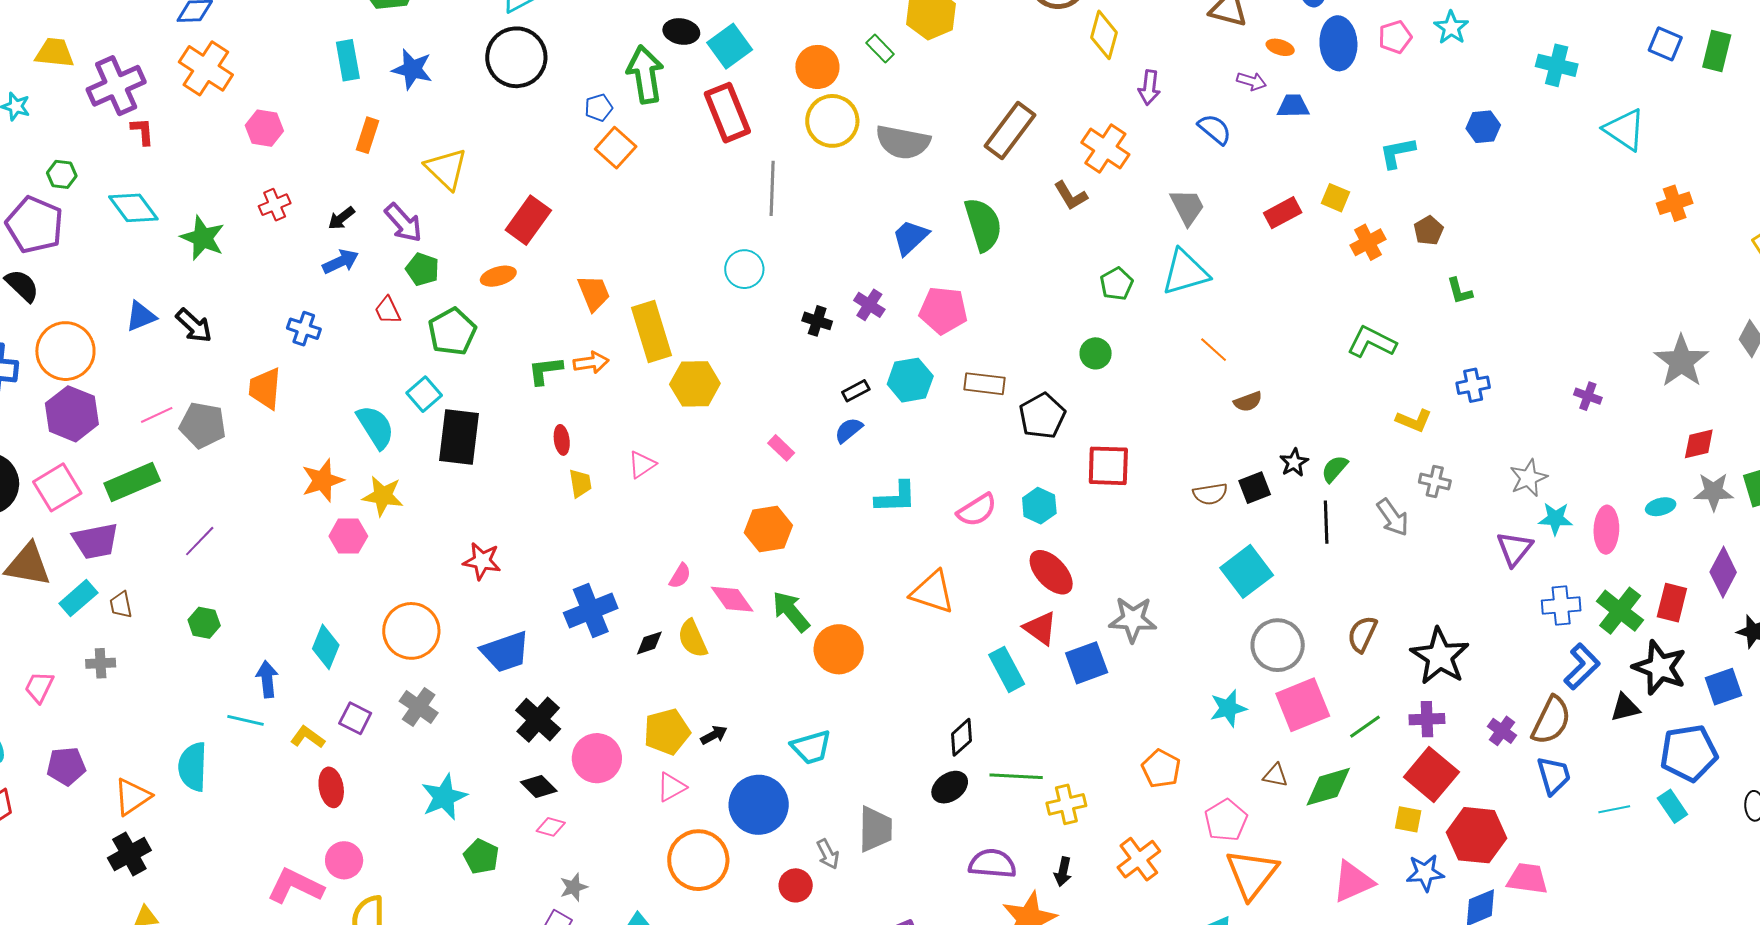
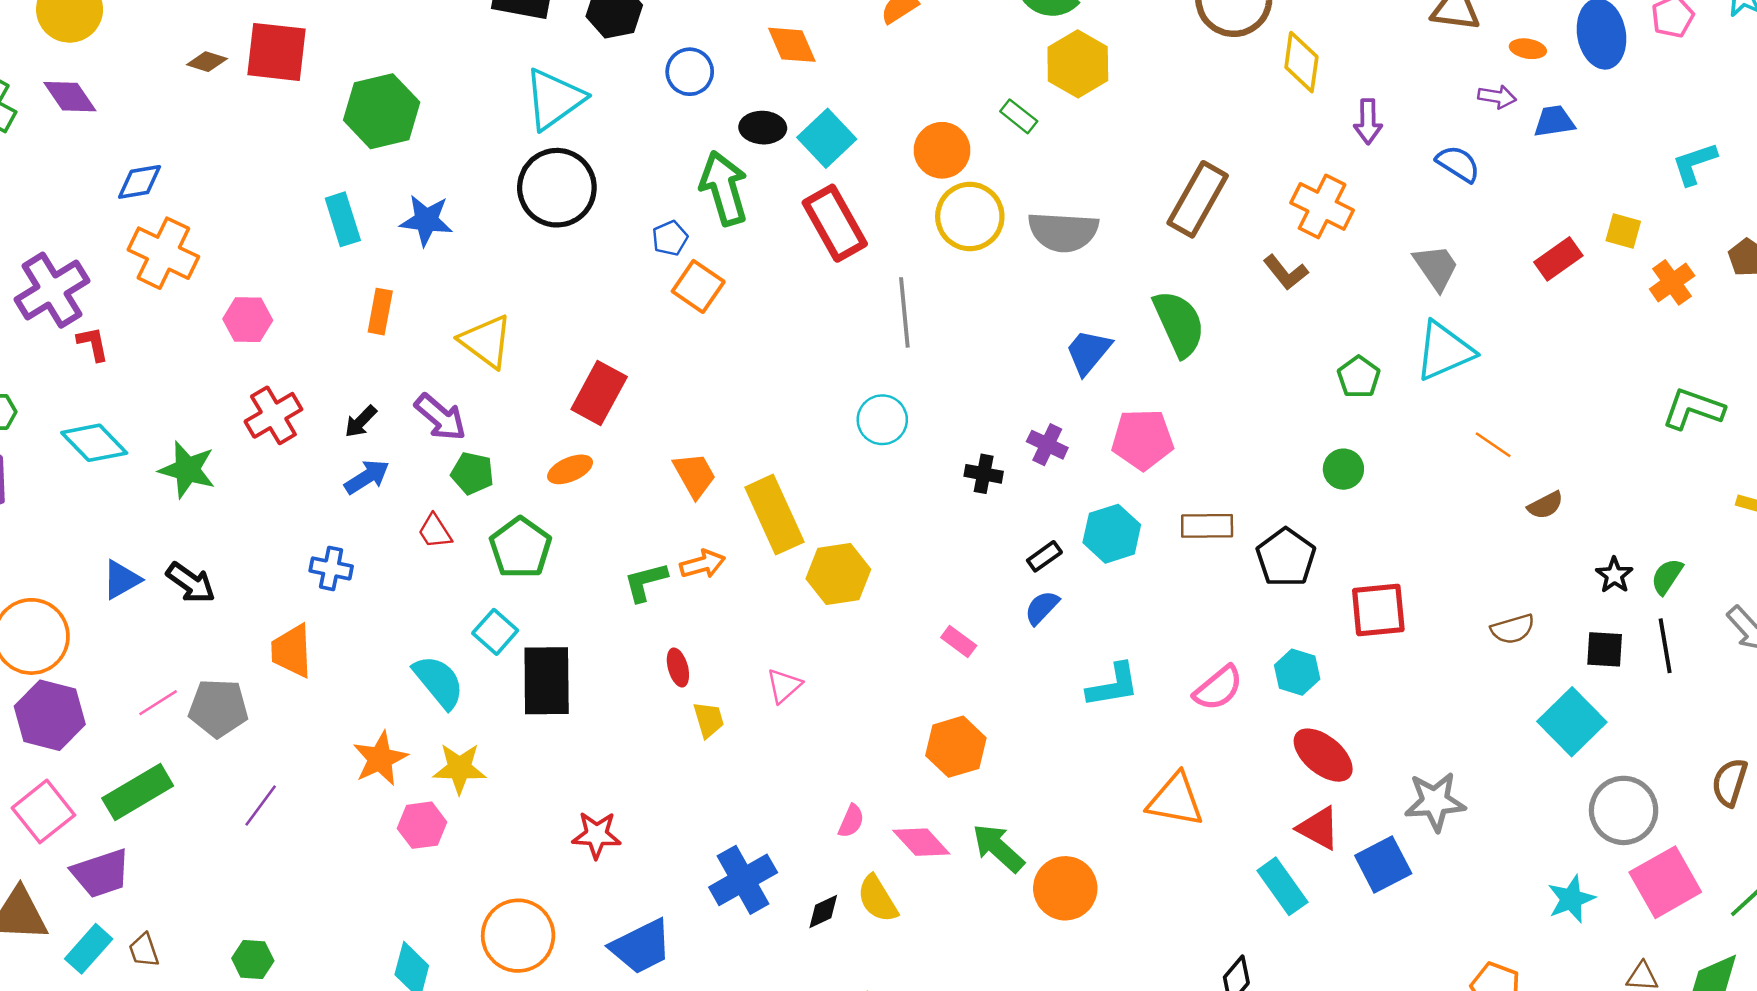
red cross: (275, 205) -> (273, 415), size x1.4
black square: (1255, 488) -> (1605, 649), moved, turned 32
purple line: (200, 541) -> (261, 806), moved

